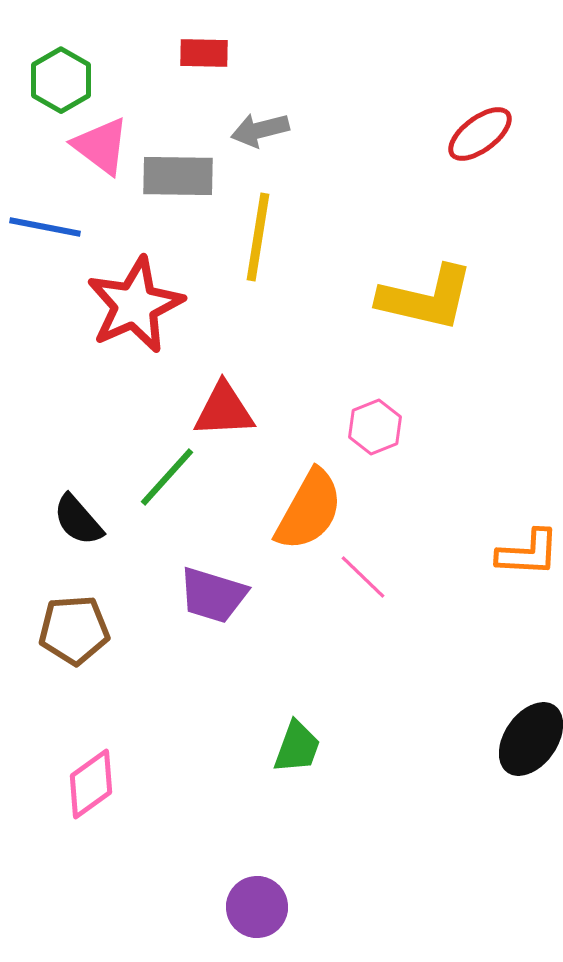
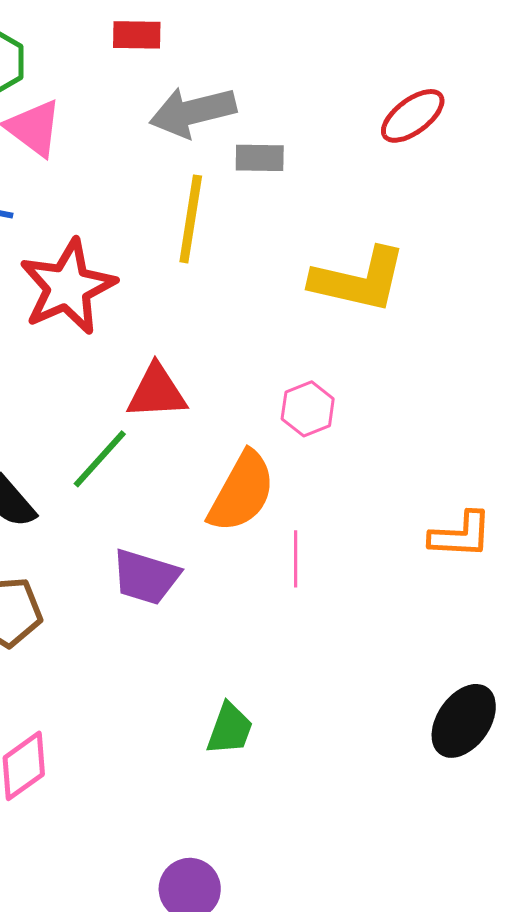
gray arrow: (260, 130) -> (193, 112), size x1.5
gray rectangle: (178, 176) -> (260, 158), moved, size x0.7
pink line: (363, 577) -> (296, 559), turned 46

